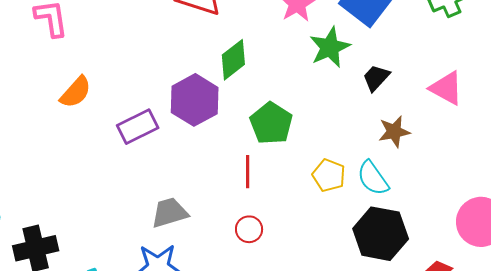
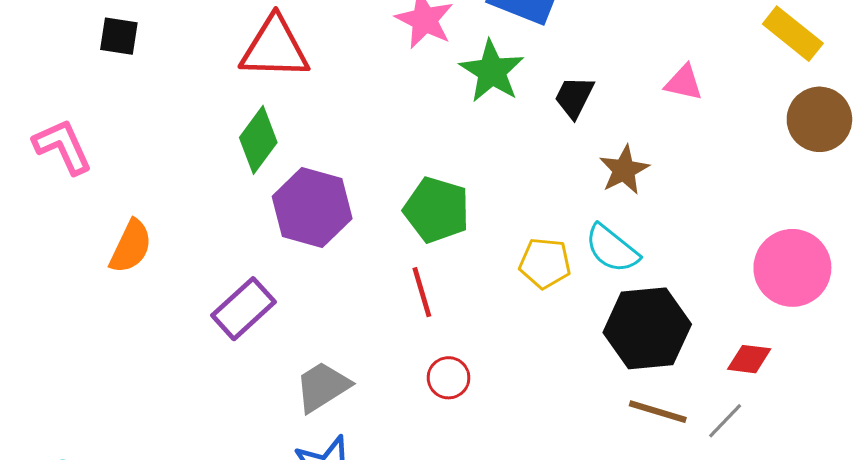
green diamond: (233, 60) -> (258, 140), moved
pink triangle: (446, 88) -> (684, 83), size x0.7
purple rectangle: (138, 127) -> (244, 309), moved

